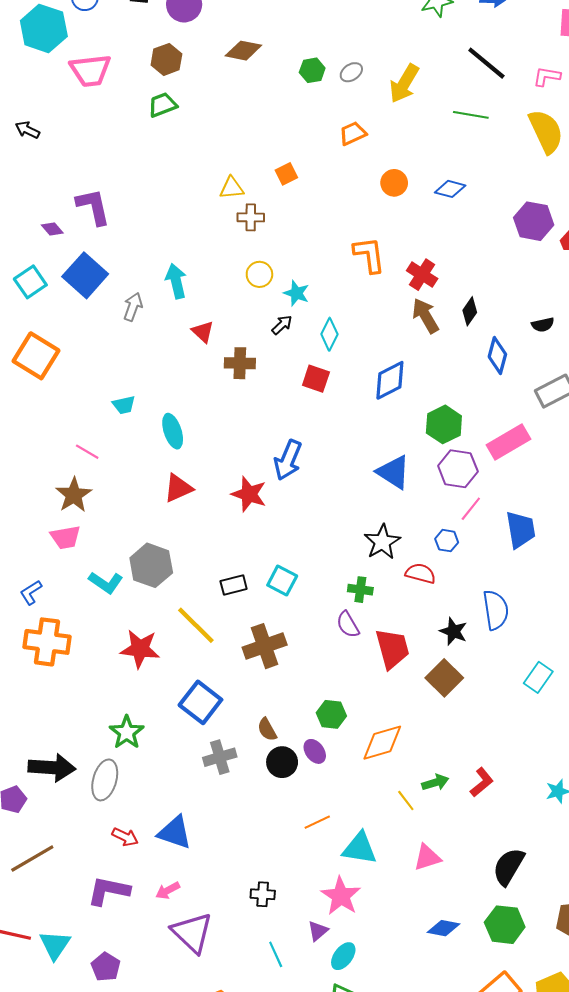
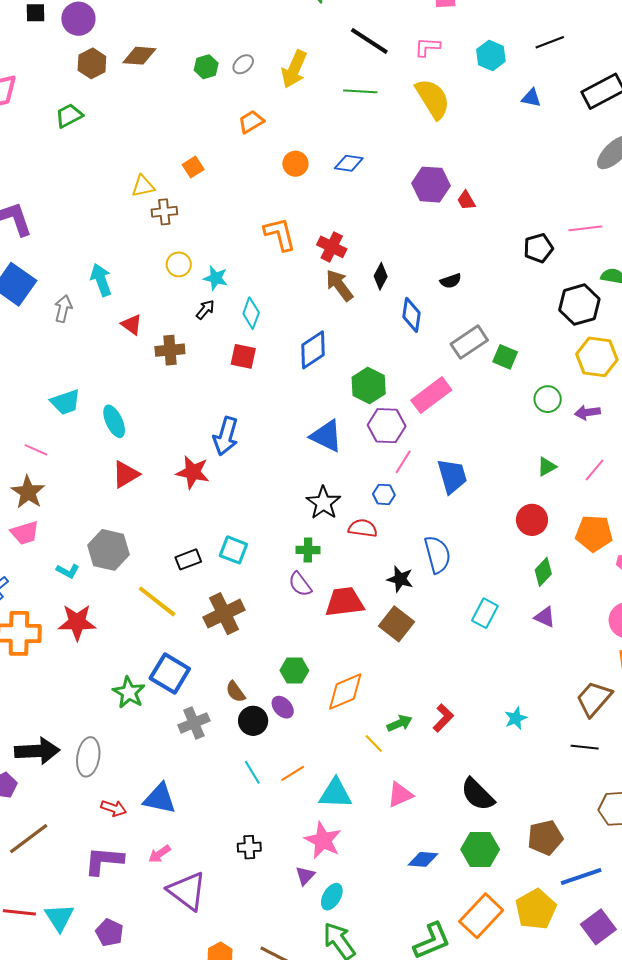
brown hexagon: (166, 59) -> (92, 63), moved
cyan trapezoid: (124, 405) -> (65, 402), size x1.4
cyan L-shape: (106, 582) -> (68, 571), size x0.7
red star: (140, 649) -> (77, 622), moved
red trapezoid: (392, 649) -> (344, 602), turned -75
green star: (127, 732) -> (129, 693), moved
black semicircle: (509, 867) -> (478, 794), turned -69
cyan line: (276, 954) -> (252, 772), moved

